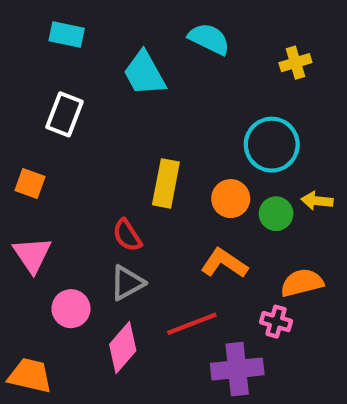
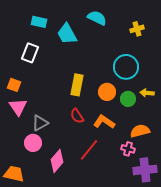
cyan rectangle: (67, 35) -> (39, 22), moved
red semicircle: (127, 235) -> (77, 116), moved
pink triangle: (32, 255) -> (18, 107), moved
gray triangle: (127, 283) -> (40, 123), moved
red line: (192, 324) -> (89, 150), turned -30
purple cross: (237, 369) -> (145, 170), moved

